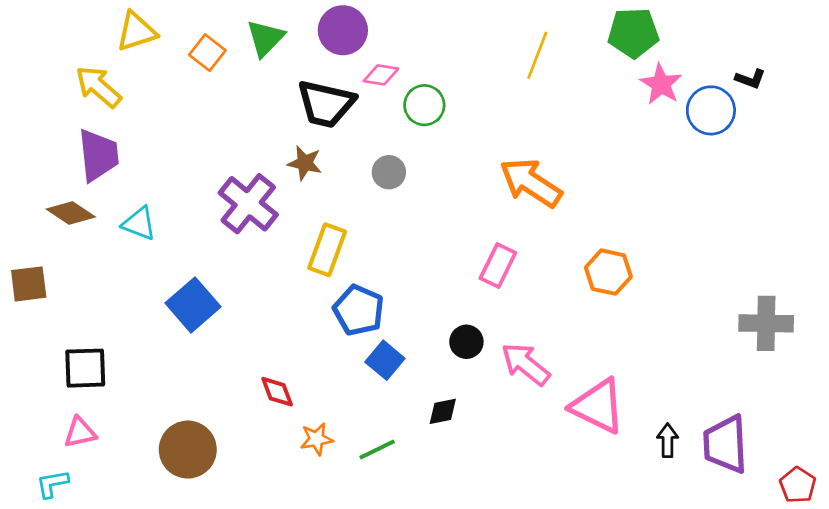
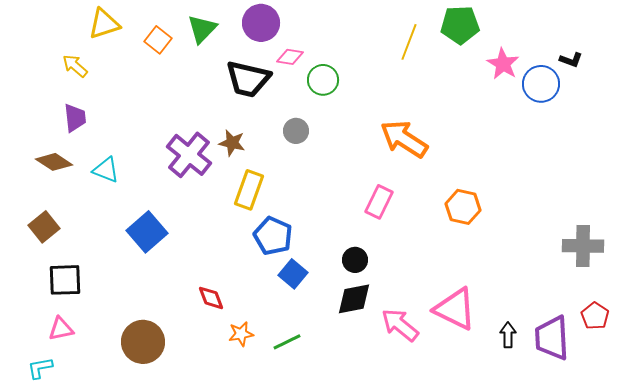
green pentagon: (633, 33) -> (460, 25), moved
yellow arrow: (98, 87) -> (75, 66), size x0.7
purple trapezoid: (98, 155) -> (75, 118), size x0.7
brown star: (305, 163) -> (232, 143), moved
brown square: (29, 284) -> (44, 227), moved, turned -32
pink arrow: (526, 364) -> (400, 325), moved
black diamond: (443, 411) -> (354, 299), moved, size x1.5
red pentagon: (798, 485) -> (595, 316), moved

